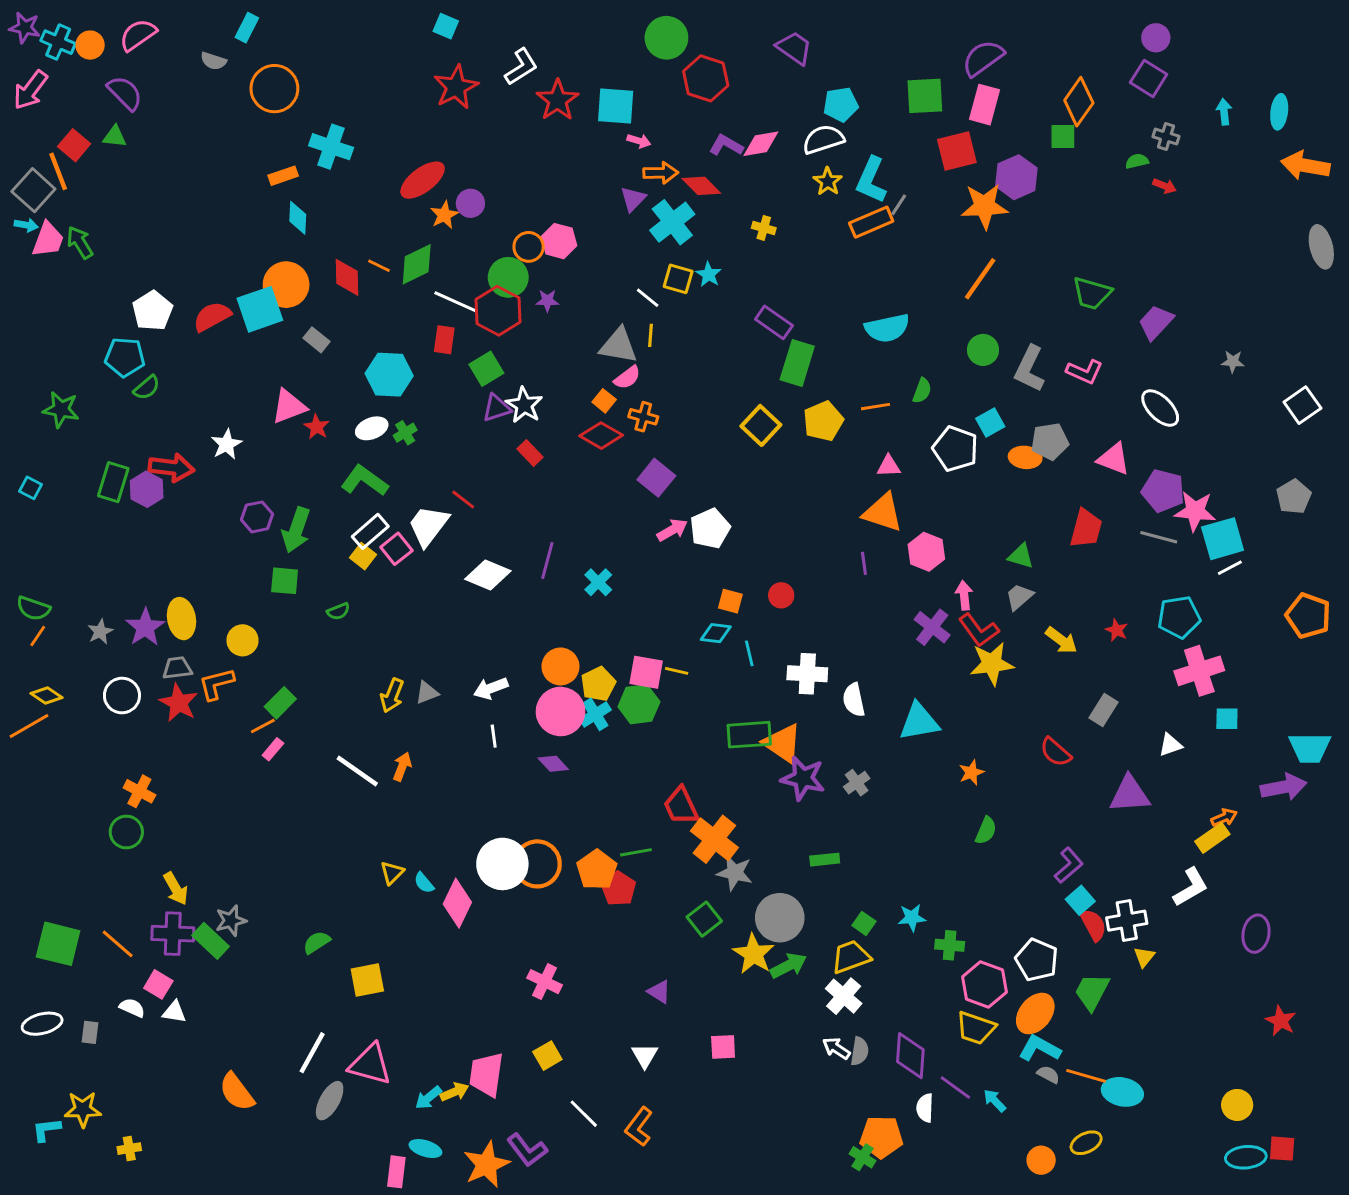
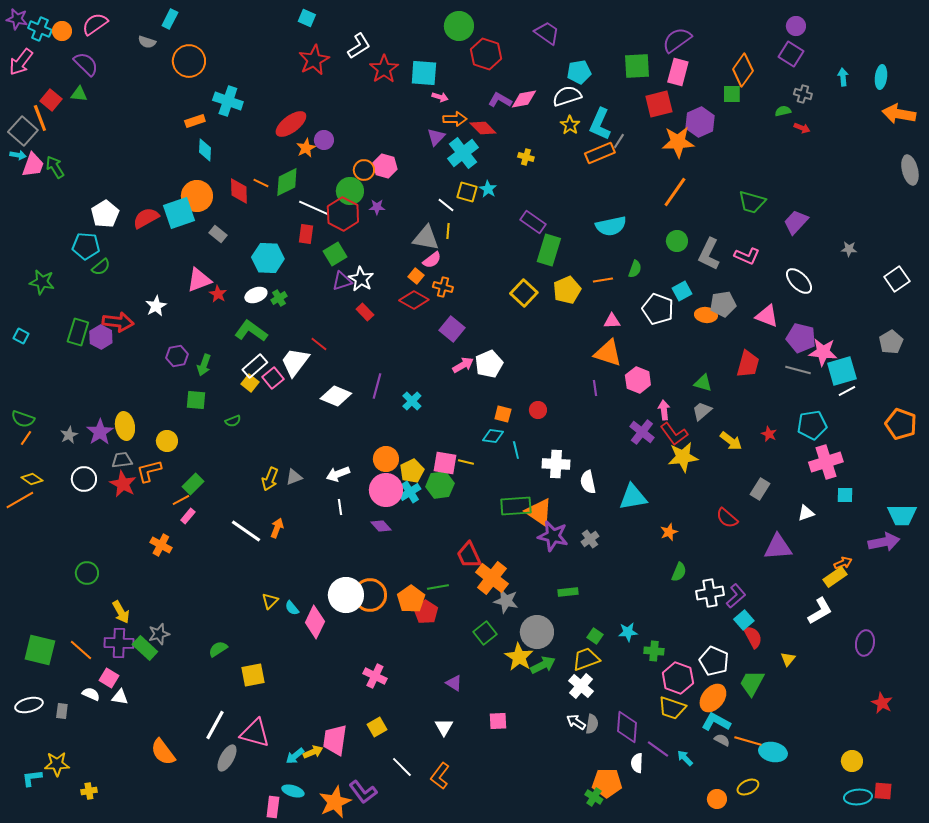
green arrow: (296, 530) -> (204, 365), size x0.7
orange cross: (139, 791) -> (161, 545), moved
white cross: (1127, 921) -> (710, 593), moved

